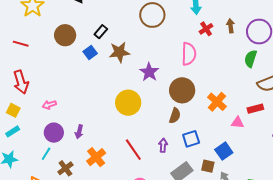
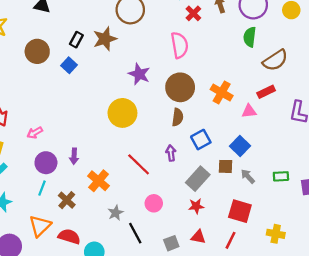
brown star: (119, 52) -> (105, 39), moved

